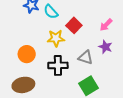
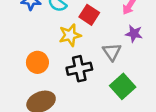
gray triangle: (86, 57) -> (112, 52), turned 49

